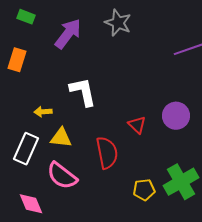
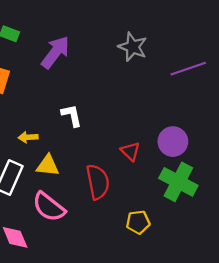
gray star: (118, 23) -> (133, 47), moved
white L-shape: (83, 92) -> (72, 115), size x0.7
green cross: (181, 182) -> (178, 182), moved, turned -32

